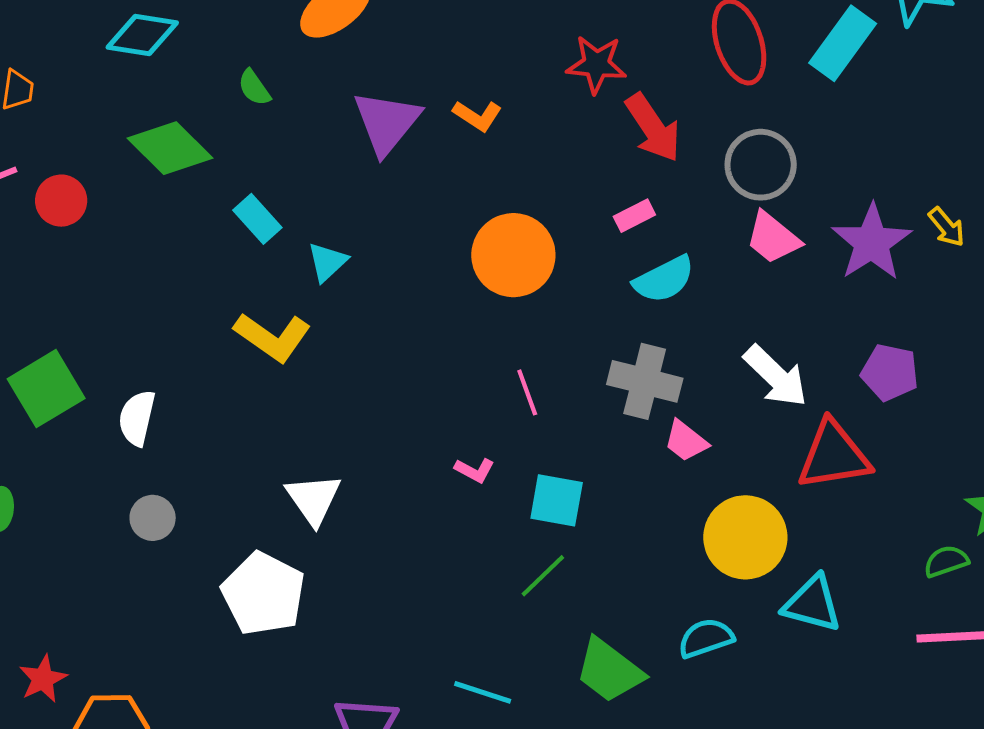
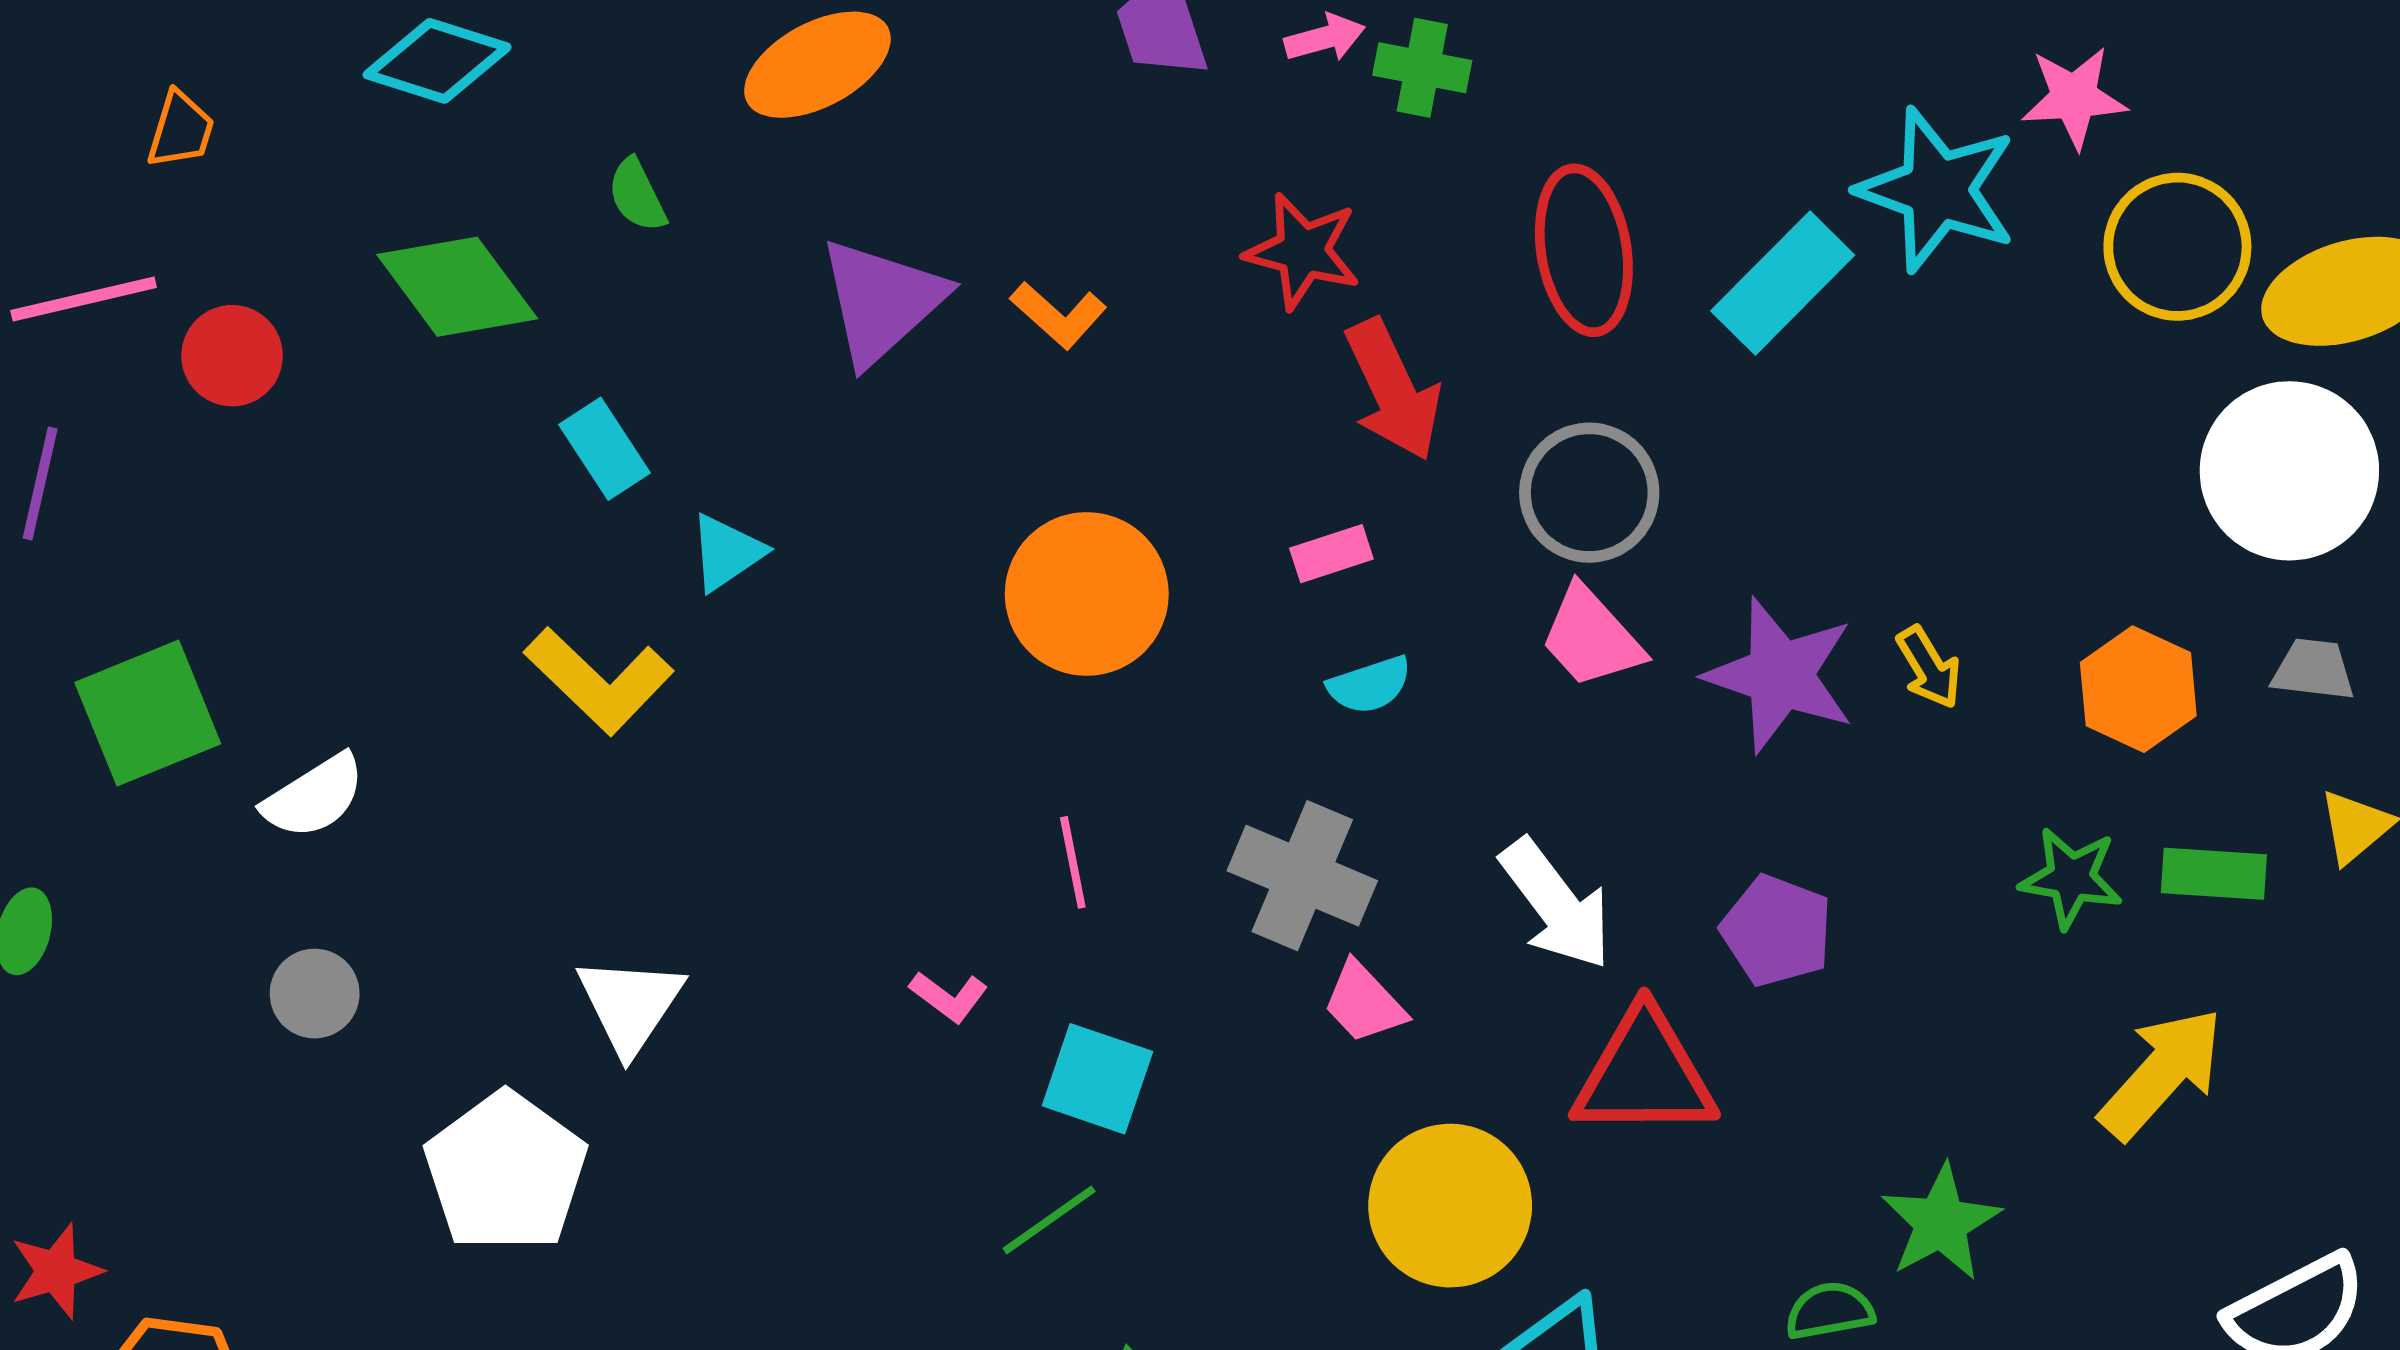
purple star: (872, 242) -> (1780, 675), turned -30
cyan semicircle: (664, 279) -> (1370, 685), size x0.7
white semicircle: (137, 418) -> (314, 796), turned -144

